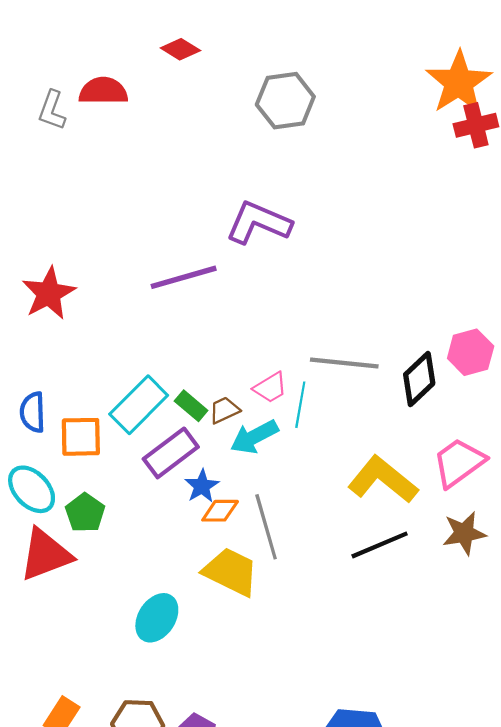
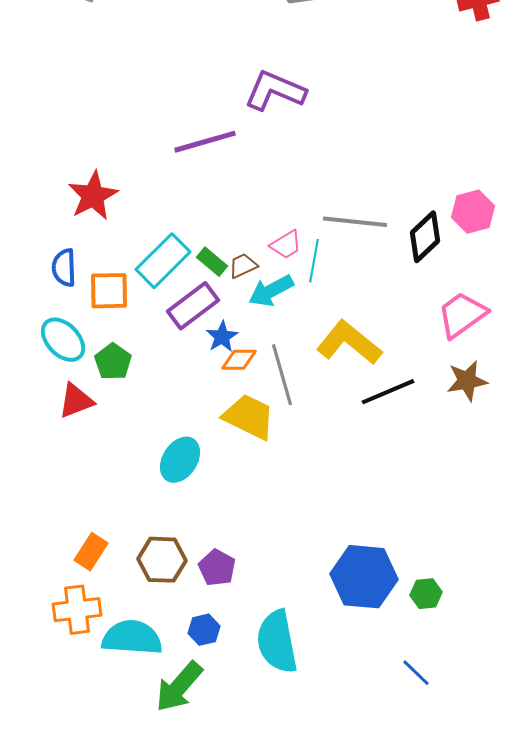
red star: (49, 293) -> (93, 196), moved
yellow L-shape: (383, 480) -> (349, 343), moved
red triangle: (45, 555) -> (76, 401), size x0.7

